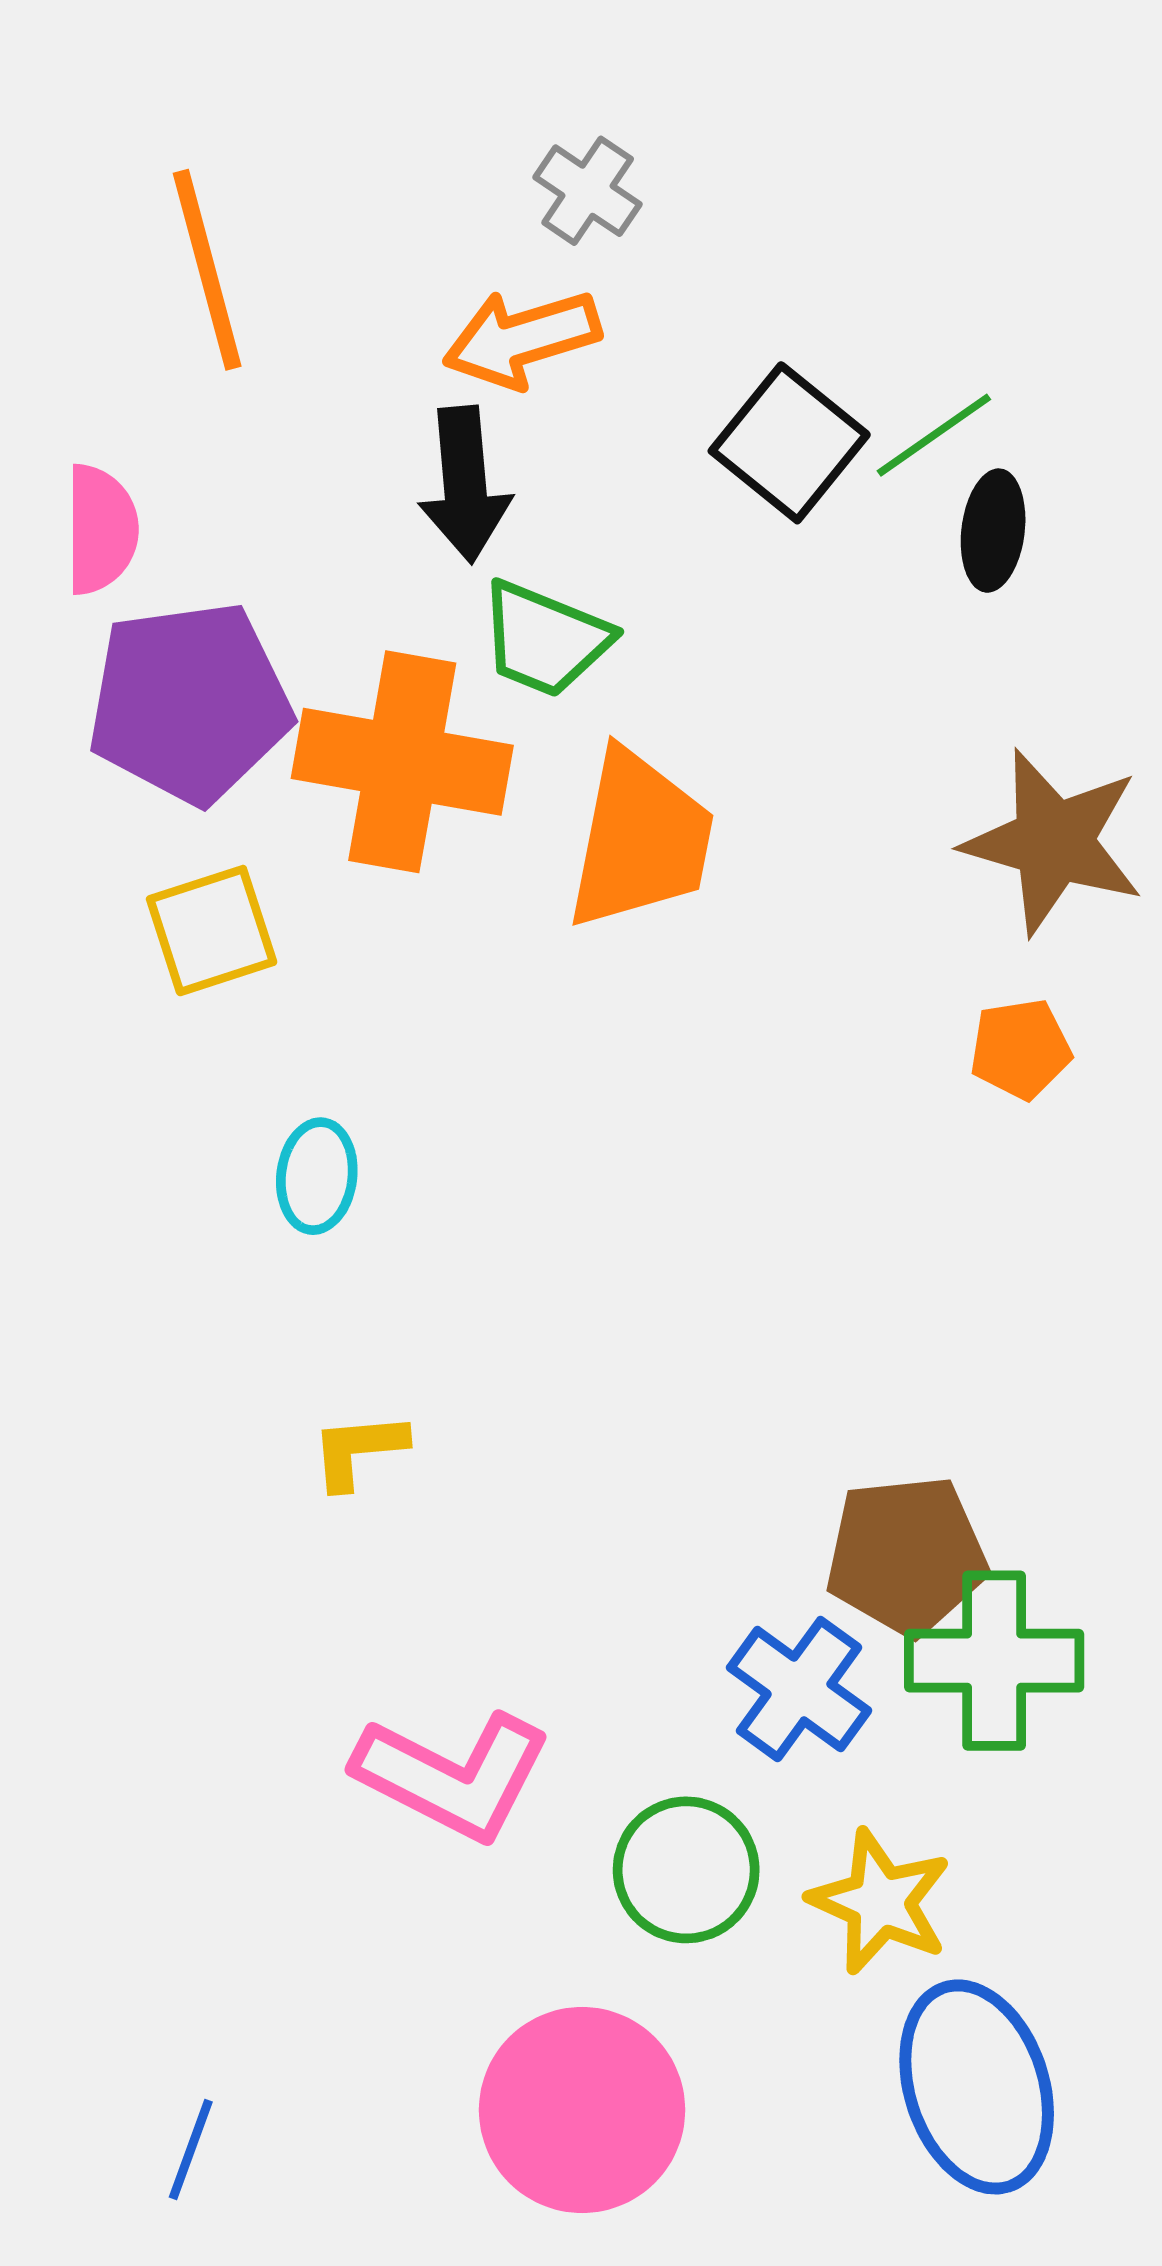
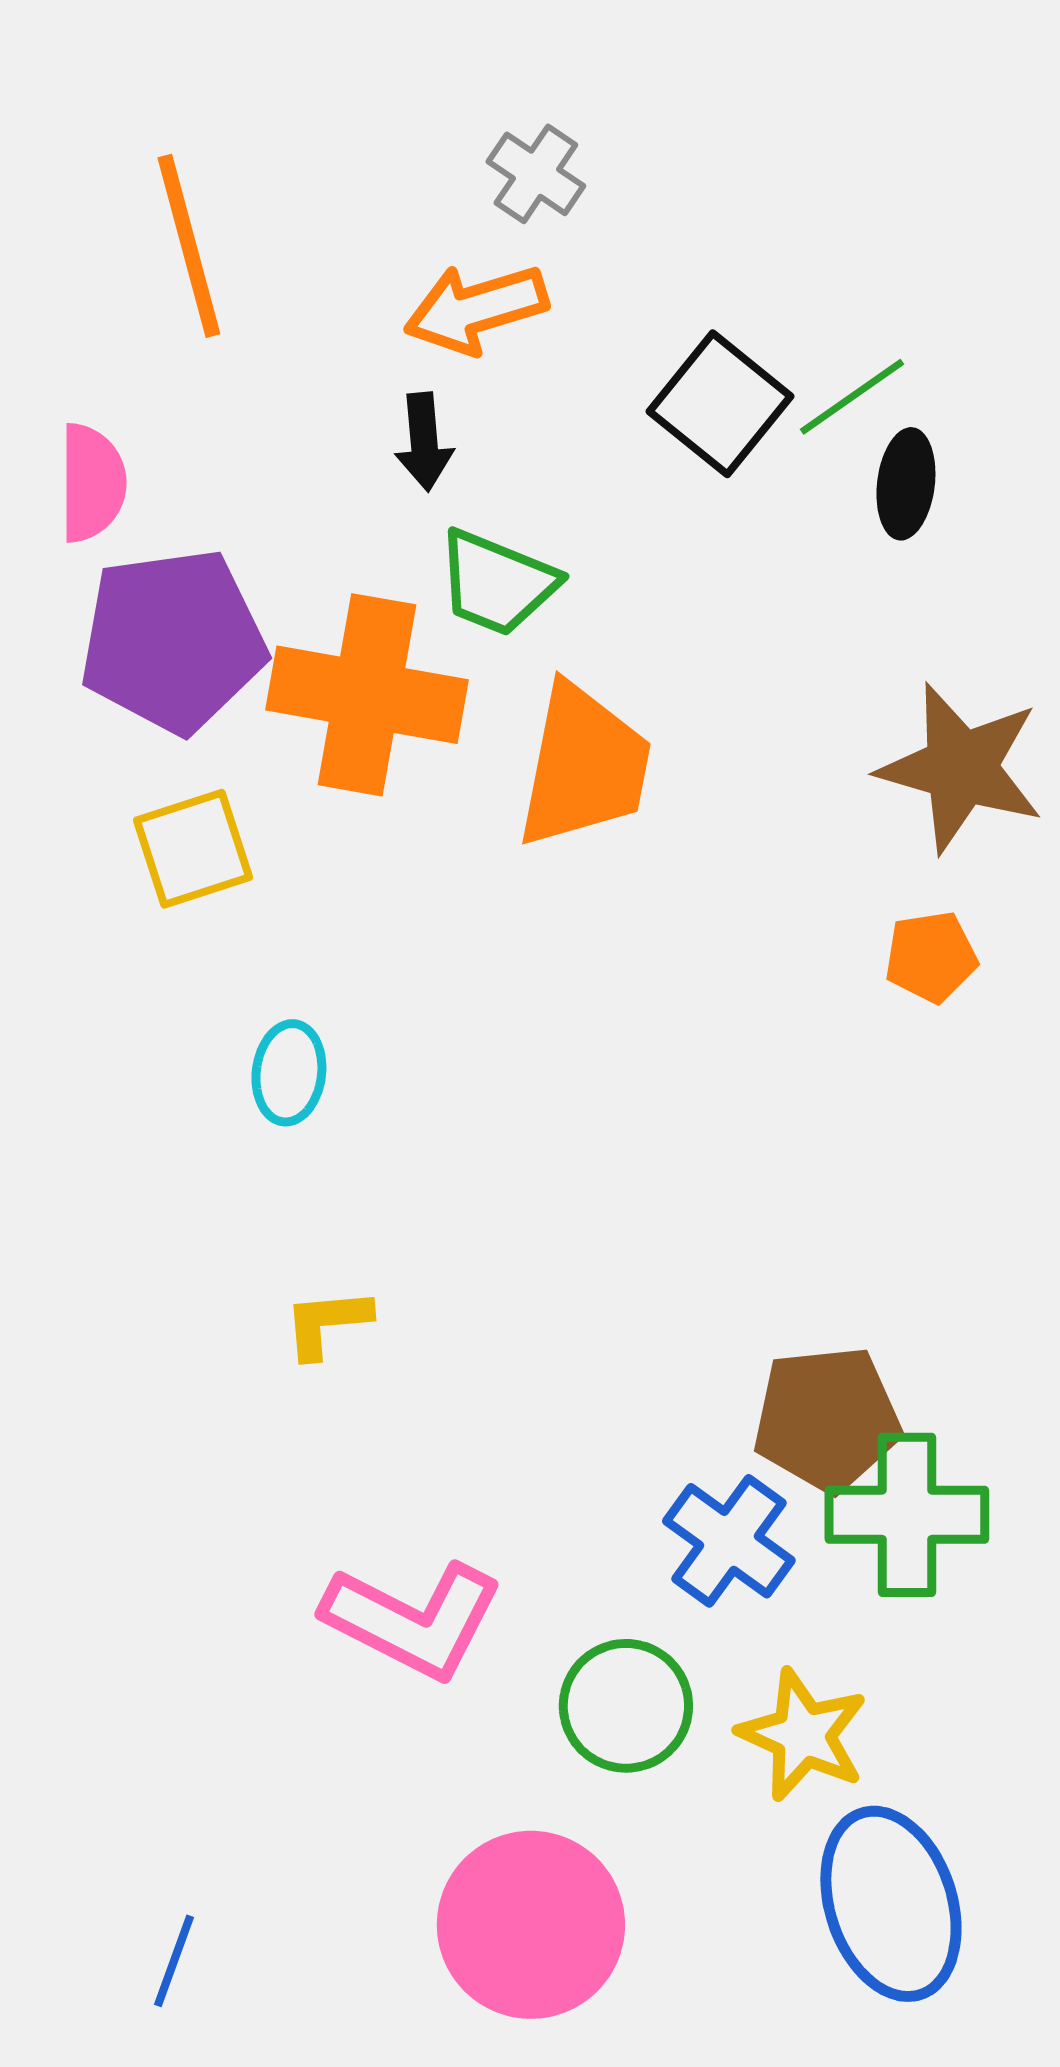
black arrow: (465, 484) -> (424, 442), size x0.7

